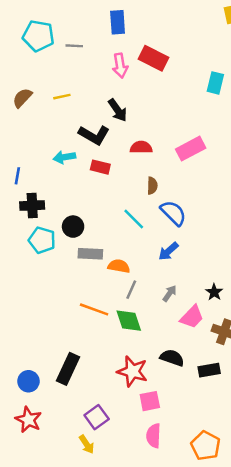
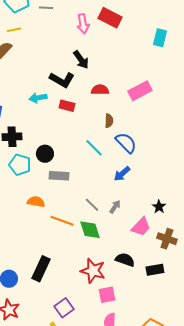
yellow line: (62, 97) -> (14, 30), moved
orange semicircle: (119, 266) -> (36, 202), moved
gray line: (131, 290) -> (92, 205), turned -70
gray arrow: (170, 293) -> (115, 207), moved

